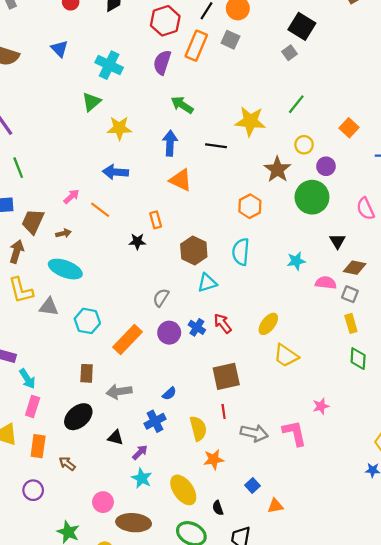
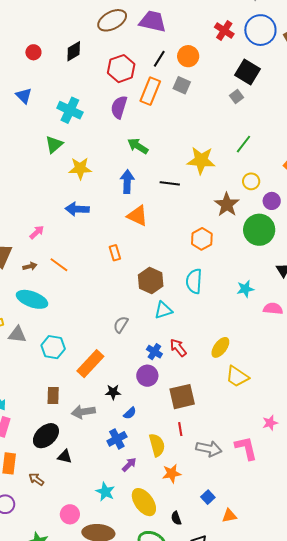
orange line: (100, 210) -> (59, 265), moved
black star: (137, 241) -> (113, 392), moved
purple circle: (169, 333) -> (147, 376), moved
black triangle: (115, 438) -> (65, 457), moved
purple arrow: (140, 452) -> (129, 465), moved

